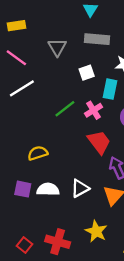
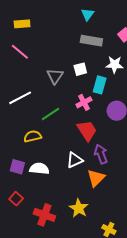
gray triangle: (57, 47) -> (55, 76), moved
white line: (22, 88) -> (20, 98), moved
green line: (65, 109) -> (50, 114), moved
white triangle: (80, 188) -> (75, 160), moved
red square: (25, 245) -> (16, 199), moved

